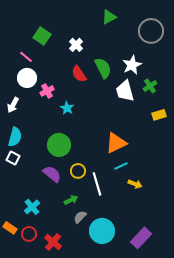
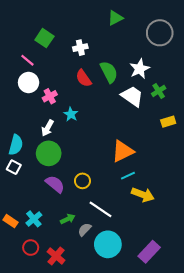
white cross: (76, 45) -> (80, 48), turned 32
white trapezoid: (125, 91) -> (132, 96), turned 140
white arrow: (13, 105) -> (48, 128), moved
green circle: (59, 145) -> (49, 153), moved
white line: (97, 184) -> (100, 209), moved, turned -40
yellow arrow: (135, 184) -> (143, 195), size x1.5
green arrow: (71, 200) -> (68, 219), moved
orange rectangle: (10, 228) -> (11, 221), moved

